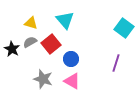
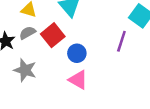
purple line: (116, 63) -> (121, 41), moved
gray star: (43, 79) -> (25, 70), moved

